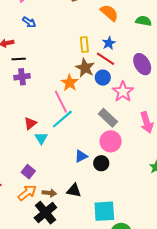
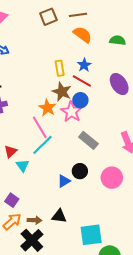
pink star: (123, 92) -> (71, 112), moved
pink circle: (111, 141) -> (112, 178), moved
black circle: (101, 163) -> (80, 171), moved

